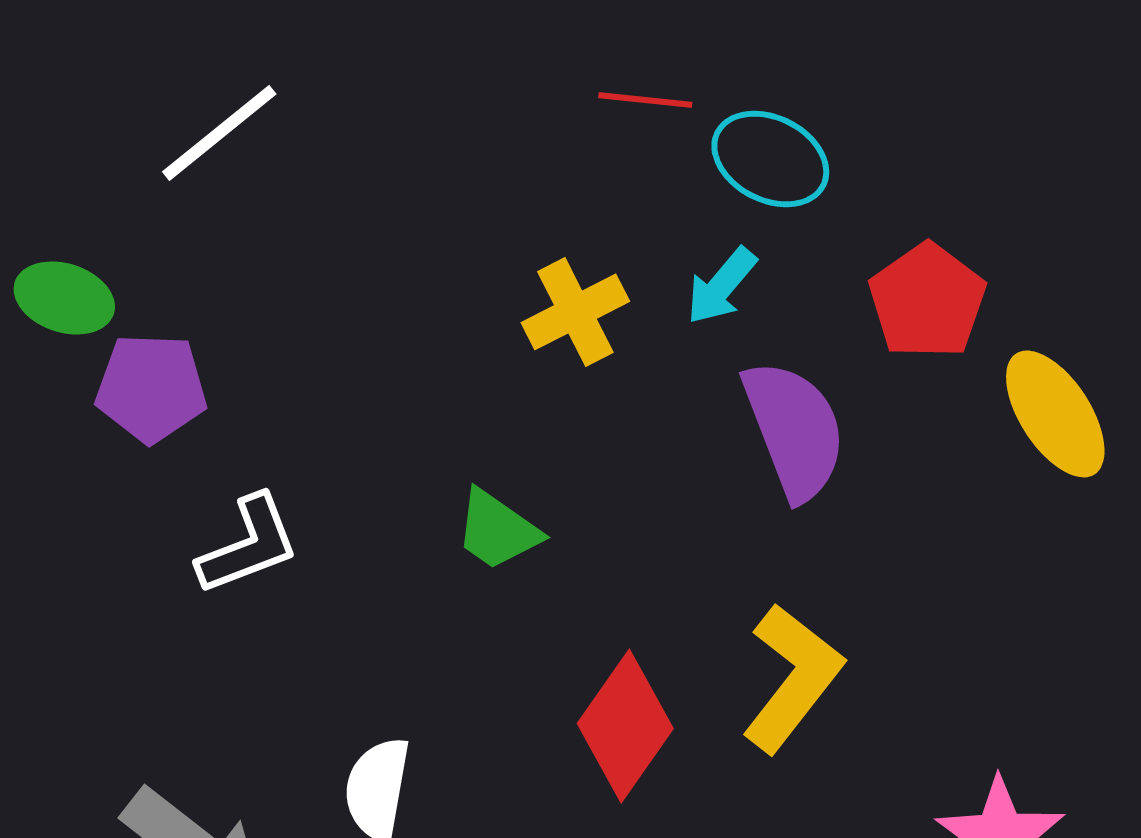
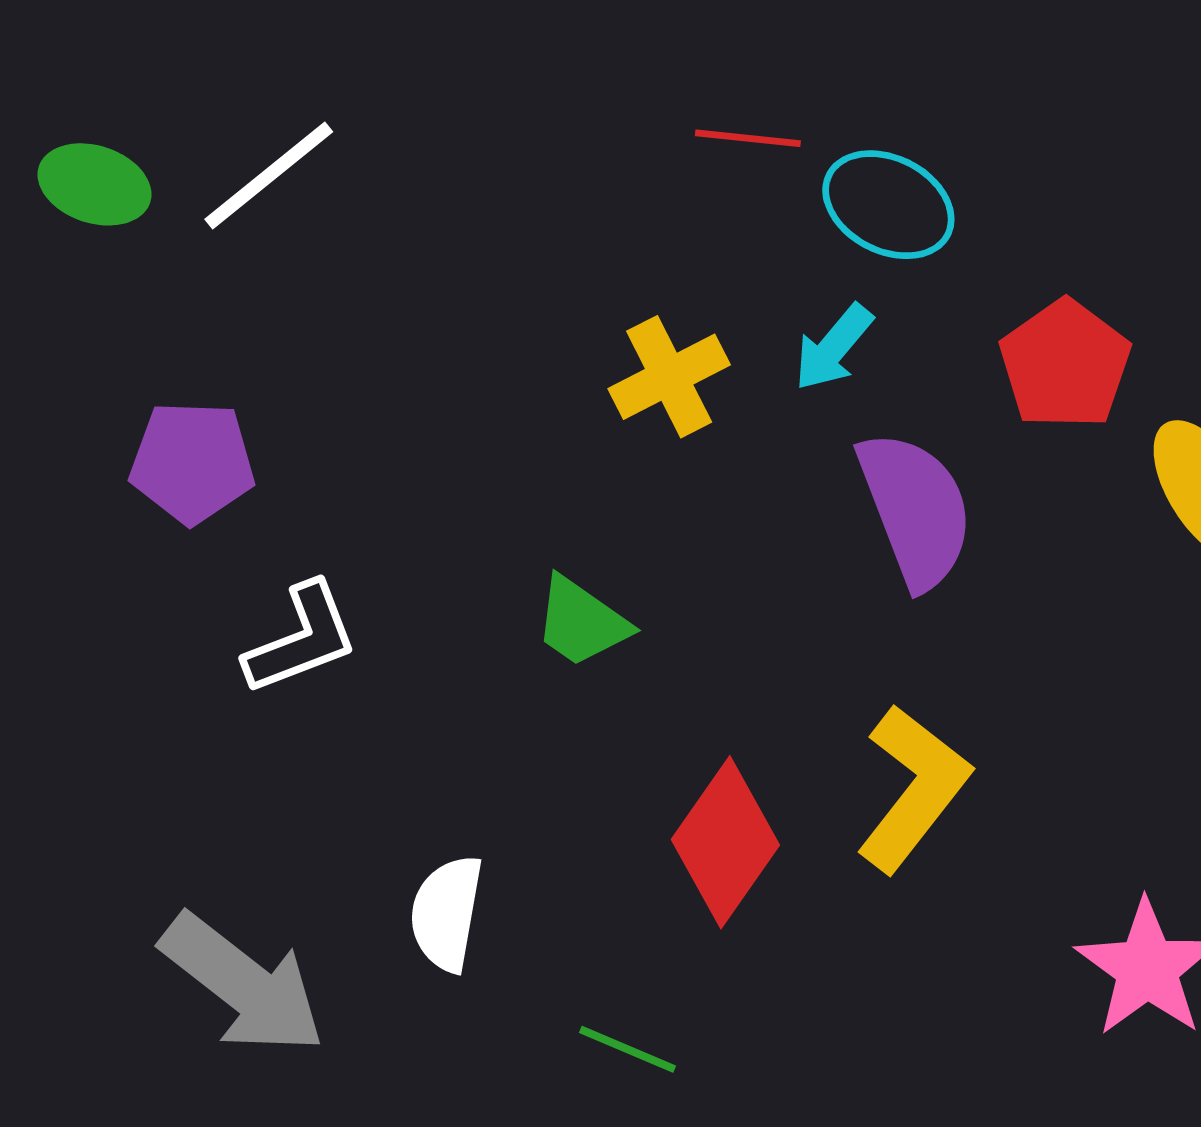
green ellipse: (64, 298) -> (94, 184), moved

